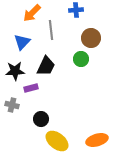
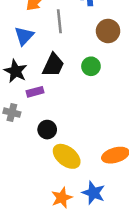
green circle: (81, 59) -> (91, 66), moved
black star: (15, 71) -> (16, 71), turned 30

